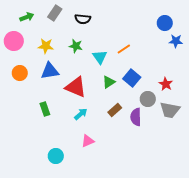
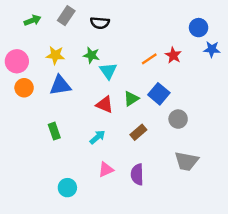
pink circle: (14, 41) -> (17, 61), moved
cyan triangle: (100, 57) -> (108, 71), moved
red star: (166, 84) -> (173, 55), moved
red triangle: (76, 87) -> (105, 105), moved, size x0.7
gray trapezoid: (170, 110) -> (187, 161), moved
purple semicircle: (136, 117) -> (137, 174), moved

